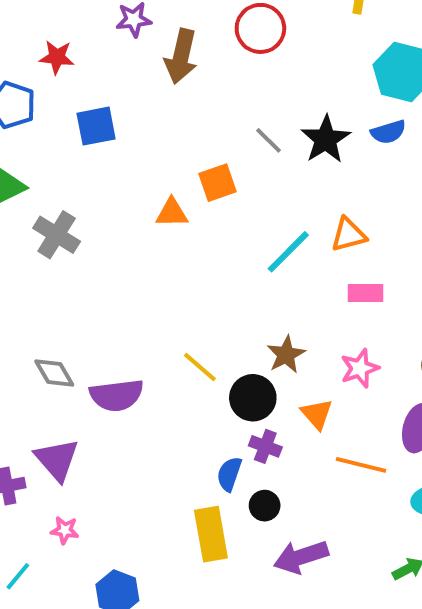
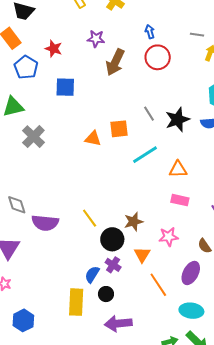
cyan line: (288, 252) -> (145, 155), moved
orange line: (361, 465) -> (158, 285), turned 30

